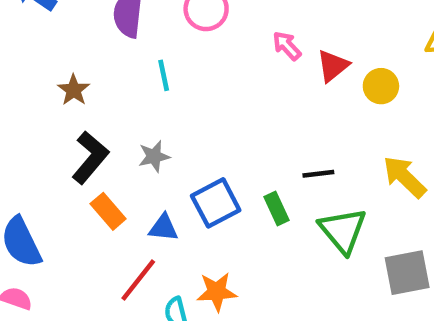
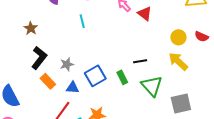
red triangle: (333, 66) -> (145, 13), turned -42
cyan line: (164, 75) -> (82, 21), moved
yellow circle: (381, 86) -> (178, 37), moved
gray star: (154, 156) -> (67, 64), moved

